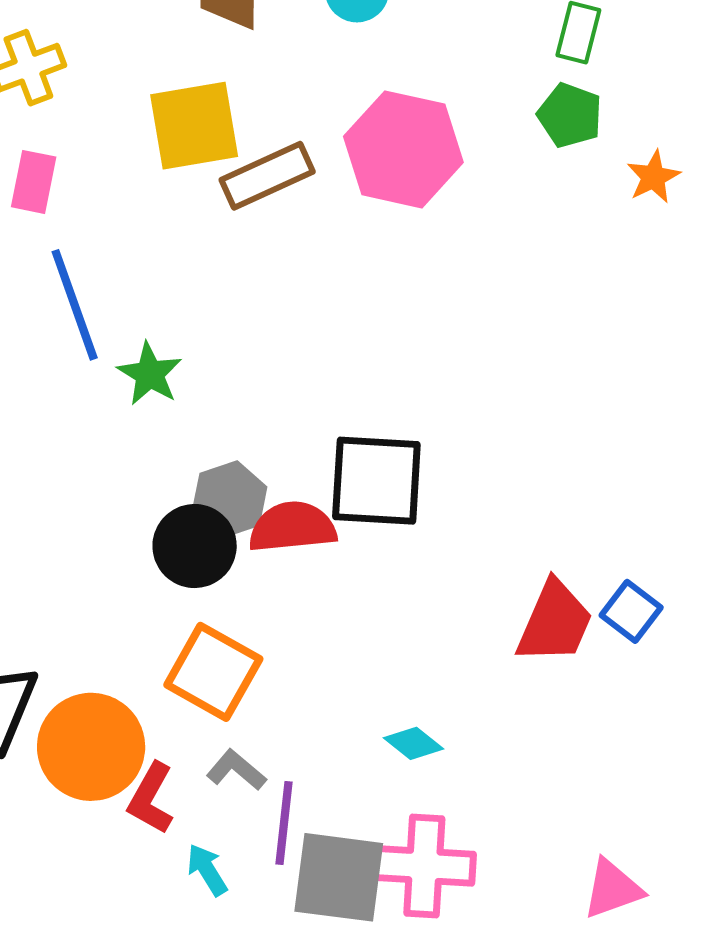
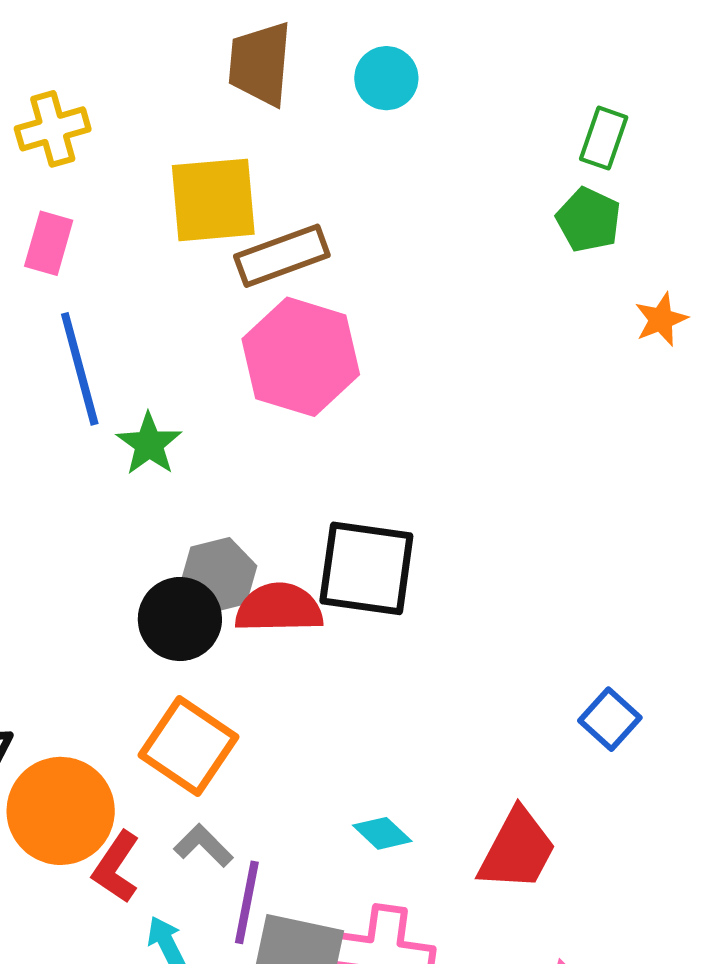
pink hexagon: (403, 149) -> (301, 357), moved
orange star: (653, 177) -> (661, 319), moved
red trapezoid: (555, 622) -> (517, 850), moved

